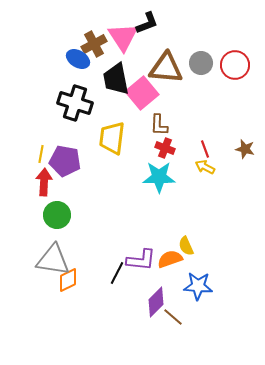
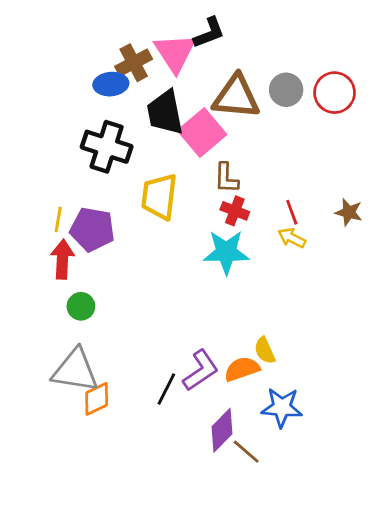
blue ellipse: (78, 59) -> (111, 84), turned -35
green circle: (57, 215) -> (81, 306), size x0.7
purple L-shape: (141, 260) -> (201, 370), turned -40

